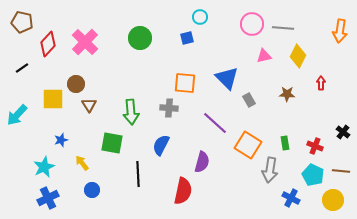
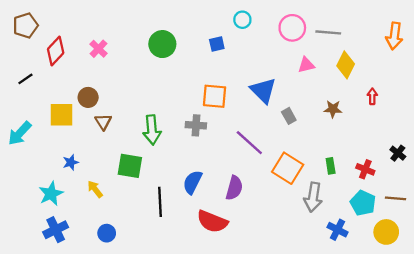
cyan circle: (200, 17) -> (242, 20), moved
brown pentagon: (22, 22) -> (25, 26), turned -30
pink cross: (85, 42) -> (99, 49), size x0.6
blue semicircle: (161, 145) -> (192, 182), moved
blue circle: (92, 190) -> (107, 233), moved
red semicircle: (183, 191) -> (212, 222), turned 100

